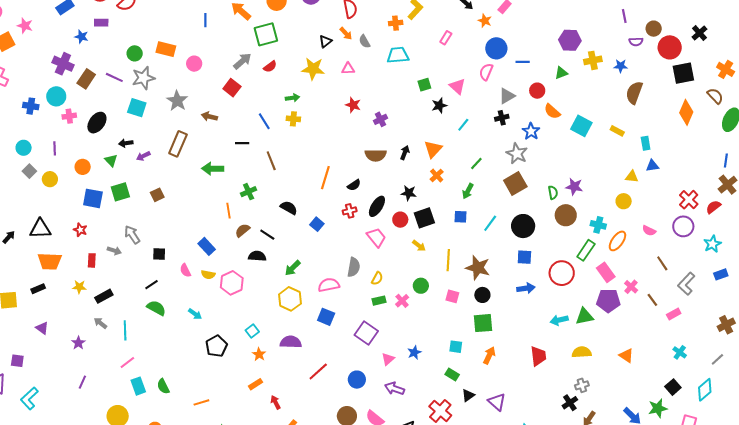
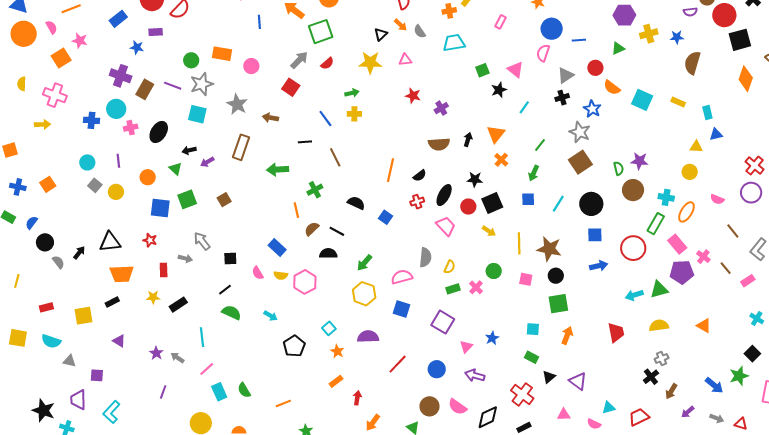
gray arrow: (100, 323) -> (177, 358), moved
red arrow: (276, 402) -> (357, 398), turned 40

